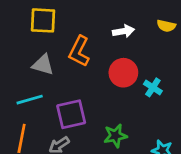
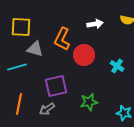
yellow square: (43, 20) -> (21, 27), moved
red circle: (123, 73) -> (84, 55), moved
cyan line: (30, 100) -> (17, 67), moved

